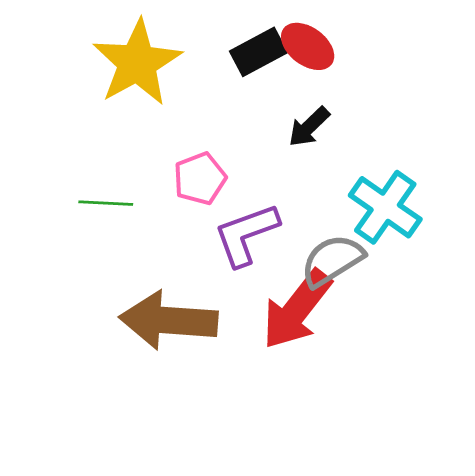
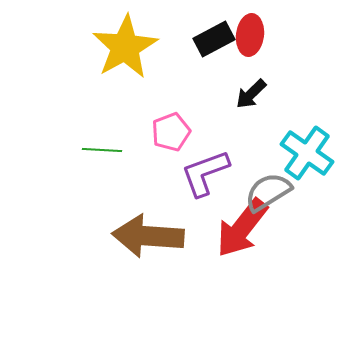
red ellipse: (308, 46) -> (250, 35), turned 60

